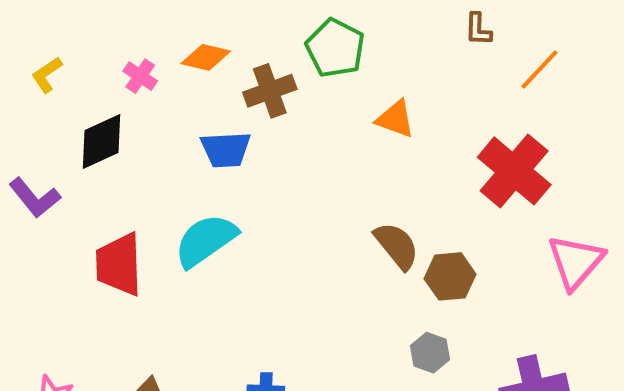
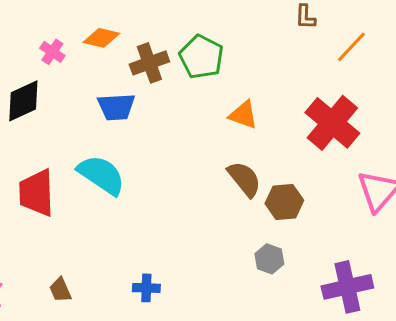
green pentagon: (335, 48) -> (201, 57), moved
orange triangle: (395, 119) -> (243, 115), moved
cyan semicircle: (206, 240) -> (101, 175), turned 69

